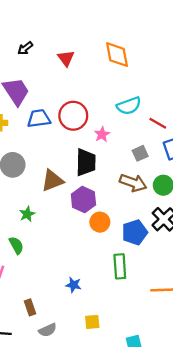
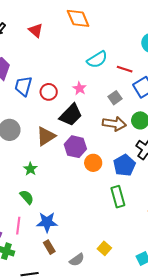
red circle: (73, 116) -> (49, 92), moved, size x0.7
blue trapezoid: (39, 118) -> (23, 86), turned -55
black trapezoid: (86, 162) -> (71, 115), turned 55
blue star: (73, 285) -> (47, 222), moved, size x1.5
yellow square: (92, 322) -> (104, 248), turned -32
gray semicircle: (48, 330) -> (77, 260), moved

